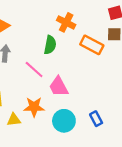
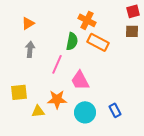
orange rectangle: (92, 45) -> (98, 42), moved
pink line: (34, 69) -> (57, 64), turned 72

